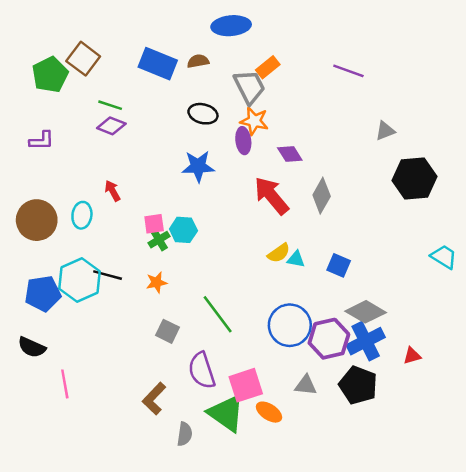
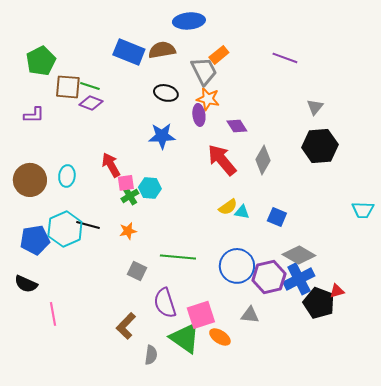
brown square: (83, 59) -> (68, 87), moved, turned -32
brown semicircle: (198, 61) -> (162, 50), size x1.5
gray triangle: (385, 131) -> (315, 107), turned -30
black hexagon: (414, 179) -> (320, 146), moved
red arrow: (112, 191) -> (111, 165), moved, size x1.4
cyan trapezoid: (444, 257) -> (363, 210), turned 150
green line: (218, 314) -> (178, 257), turned -48
black pentagon: (358, 385) -> (319, 303), moved

